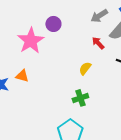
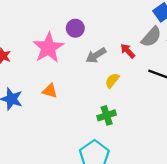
gray arrow: (99, 16) -> (96, 55), moved
orange triangle: (22, 76) -> (50, 91), moved

